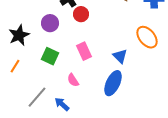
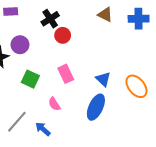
purple circle: (50, 23) -> (20, 45), moved
orange ellipse: (147, 37) -> (136, 86), moved

